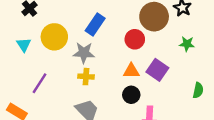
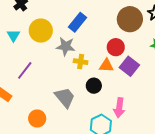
red circle: (135, 39) -> (116, 47), moved
yellow cross: (86, 77) -> (81, 62), moved
black circle: (131, 95) -> (94, 86), moved

